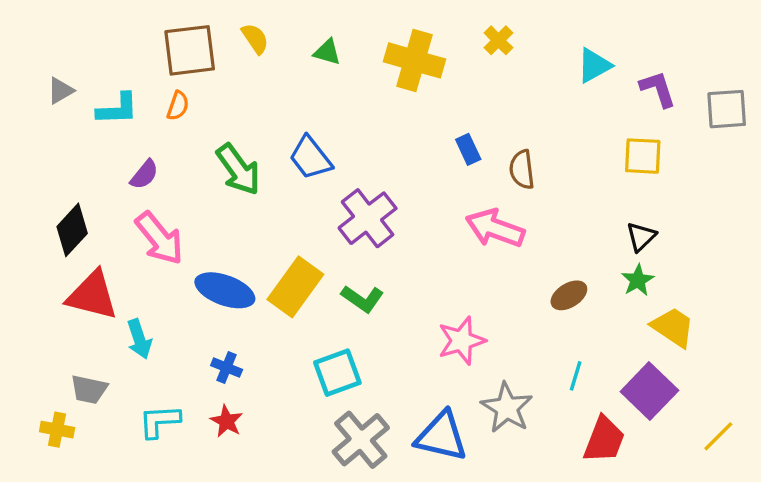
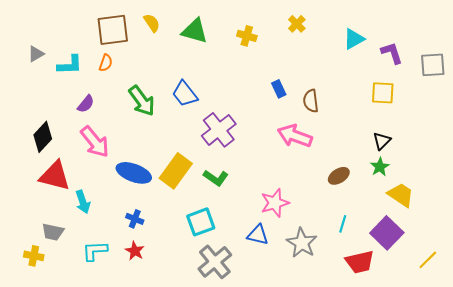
green triangle: (327, 52) -> (195, 31), size x1.6
yellow cross: (415, 60) -> (247, 36), size x0.6
blue triangle: (441, 436) -> (258, 235), moved, size x0.7
red trapezoid: (604, 440) -> (360, 262), turned 56

